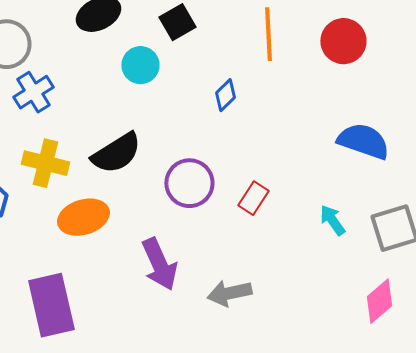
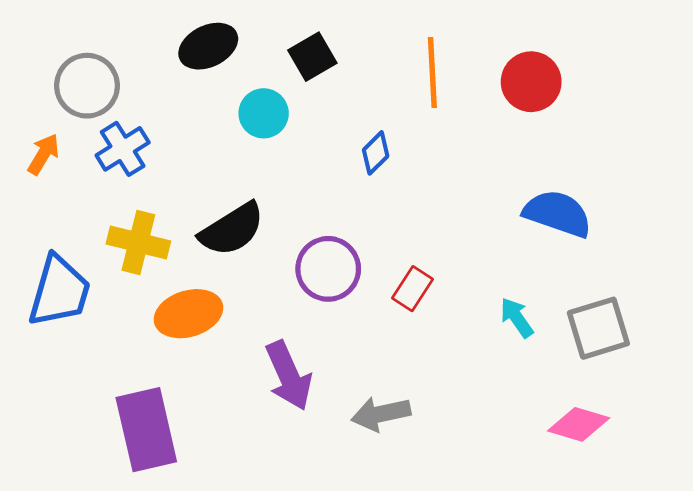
pink diamond: (379, 301) -> (579, 424), turned 57

